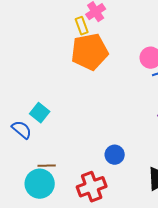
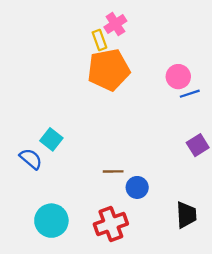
brown line: (47, 166) -> (113, 171), moved

